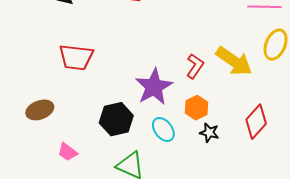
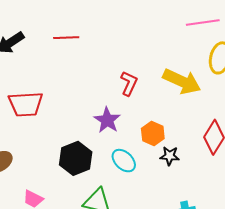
red L-shape: (195, 66) -> (129, 83), moved
purple star: (154, 87) -> (107, 120), size x0.7

